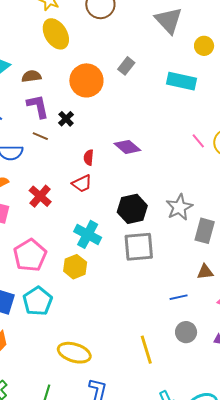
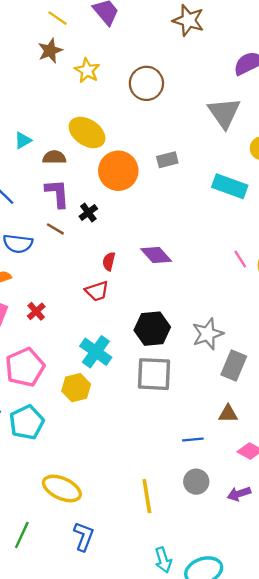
yellow ellipse: (56, 34) -> (87, 132), moved, turned -32
gray rectangle: (126, 66) -> (167, 160), turned 30
red cross: (40, 196) -> (36, 311), moved, size x0.7

